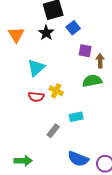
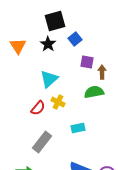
cyan triangle: (36, 68) -> (49, 79), moved
red semicircle: (36, 97) -> (38, 108), turned -56
gray rectangle: (53, 131) -> (42, 142), moved, size x1.5

